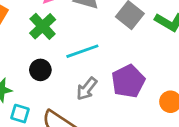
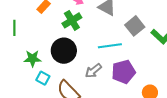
cyan line: (82, 51) -> (110, 46), moved
black circle: (40, 70) -> (64, 51), size x1.6

